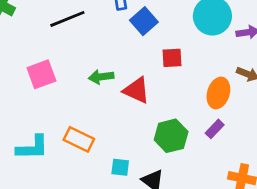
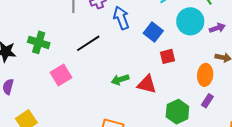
blue square: (144, 21) -> (153, 32), moved
pink square: (41, 74) -> (61, 75), moved

